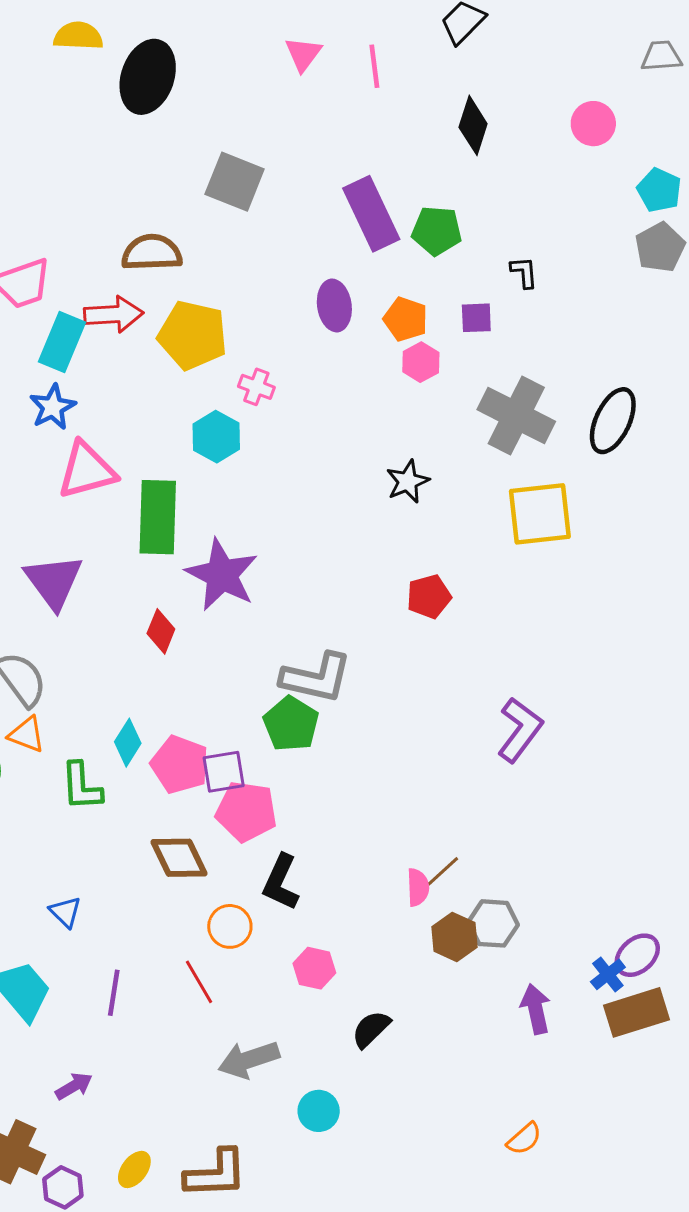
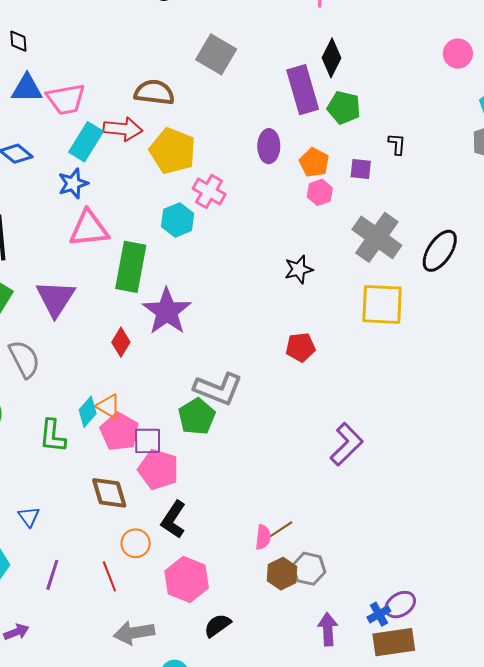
black diamond: (473, 125) -> (332, 58), moved
pink cross: (256, 387) -> (209, 191), size x1.4
orange triangle: (27, 735) -> (108, 406), moved
pink hexagon: (314, 968) -> (187, 579), size x1.6

